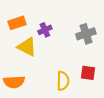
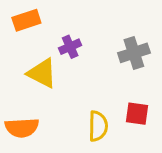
orange rectangle: (17, 23) -> (26, 20), moved

